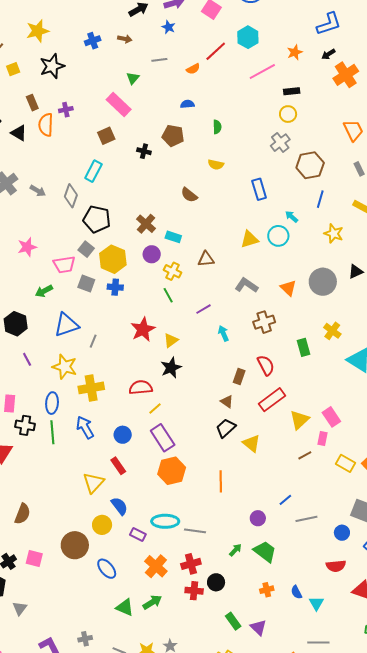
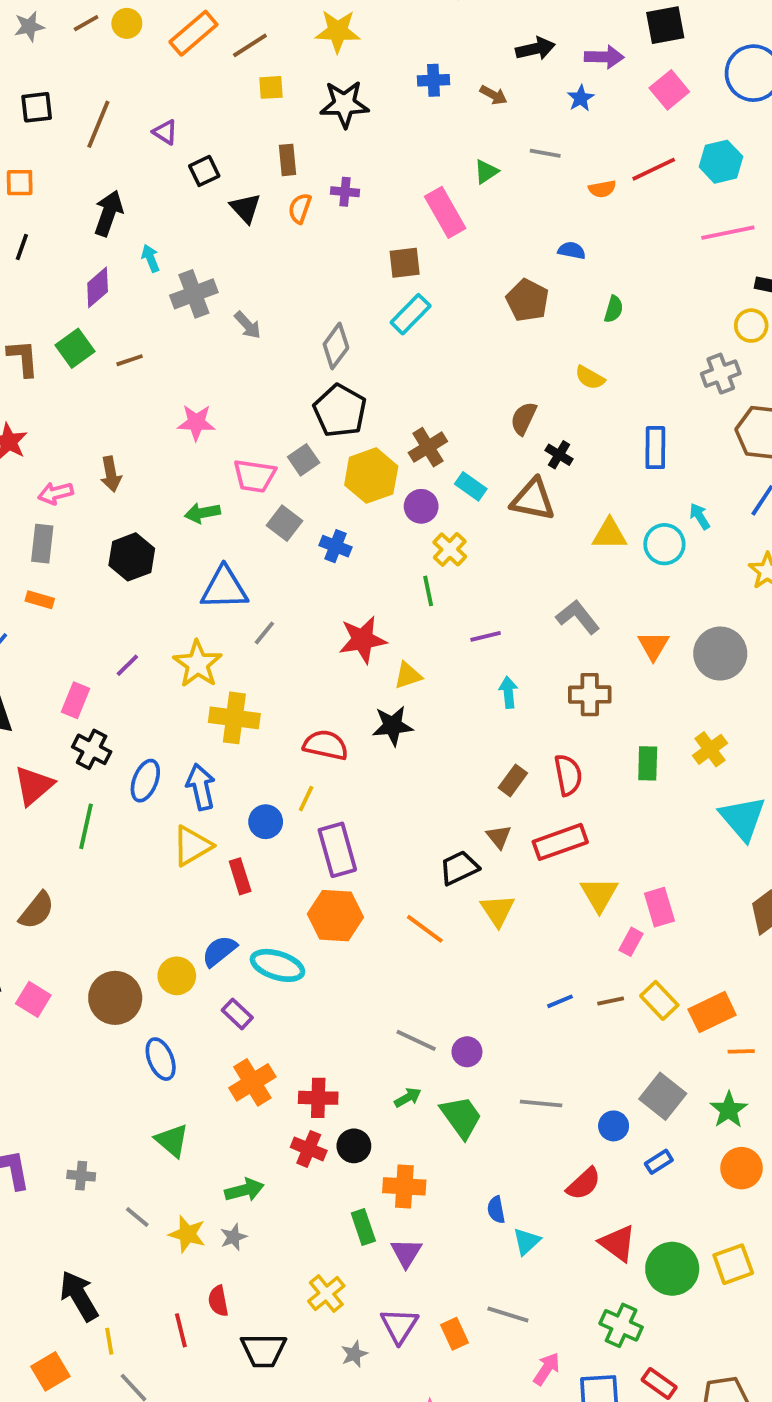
orange semicircle: (46, 125) -> (300, 208), size x0.7
black cross: (144, 151) -> (559, 455), moved
cyan rectangle: (93, 171) -> (411, 314), moved
brown semicircle: (189, 195) -> (524, 418), turned 60
gray diamond: (71, 196) -> (336, 346), moved
yellow hexagon: (113, 259) -> (371, 476), moved
brown triangle: (206, 259) -> (533, 499), moved, size x1.4
purple line: (27, 359) -> (127, 665), moved, turned 56
brown triangle: (227, 402) -> (499, 837), moved
blue ellipse: (52, 403) -> (145, 781), moved
yellow line: (155, 409) -> (306, 799), moved, turned -40
yellow triangle: (299, 420) -> (599, 894), turned -35
green line: (52, 432) -> (86, 826), moved
brown line: (305, 455) -> (611, 1001), moved
orange line: (221, 481) -> (425, 929), moved, turned -70
yellow triangle: (94, 483) -> (192, 846), moved
blue line: (285, 500) -> (560, 1001), moved
blue semicircle: (119, 506) -> (219, 951), turned -108
gray line: (306, 519) -> (541, 1104), moved
cyan ellipse: (165, 521) -> (277, 965), moved
gray line: (195, 531) -> (416, 1040), moved
red semicircle: (336, 566) -> (584, 1184), turned -54
orange cross: (267, 590) -> (404, 1186), moved, size x1.5
green arrow: (152, 602) -> (244, 1190), moved

